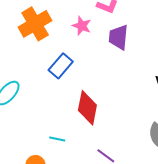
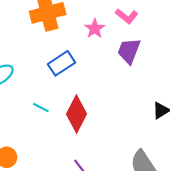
cyan line: (57, 139) -> (41, 108), moved

